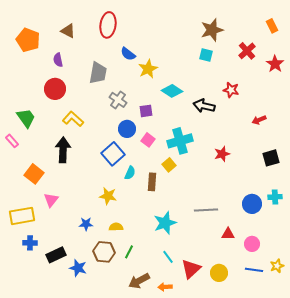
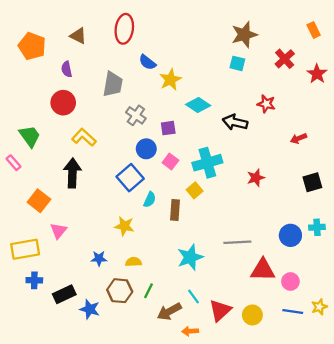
red triangle: (228, 234) -> (263, 270), size x1.6
brown arrow: (139, 281) -> (169, 311), moved

